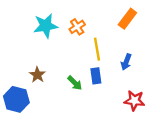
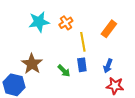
orange rectangle: (127, 19) -> (109, 29), moved
blue arrow: (126, 62) -> (108, 66), moved
brown star: (37, 75) -> (32, 64), size x1.5

